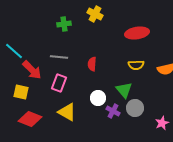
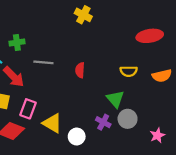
green cross: (64, 24) -> (17, 42), moved
red ellipse: (137, 33) -> (150, 36), moved
pink rectangle: (59, 83) -> (28, 109), moved
white circle: (98, 98) -> (77, 137), moved

